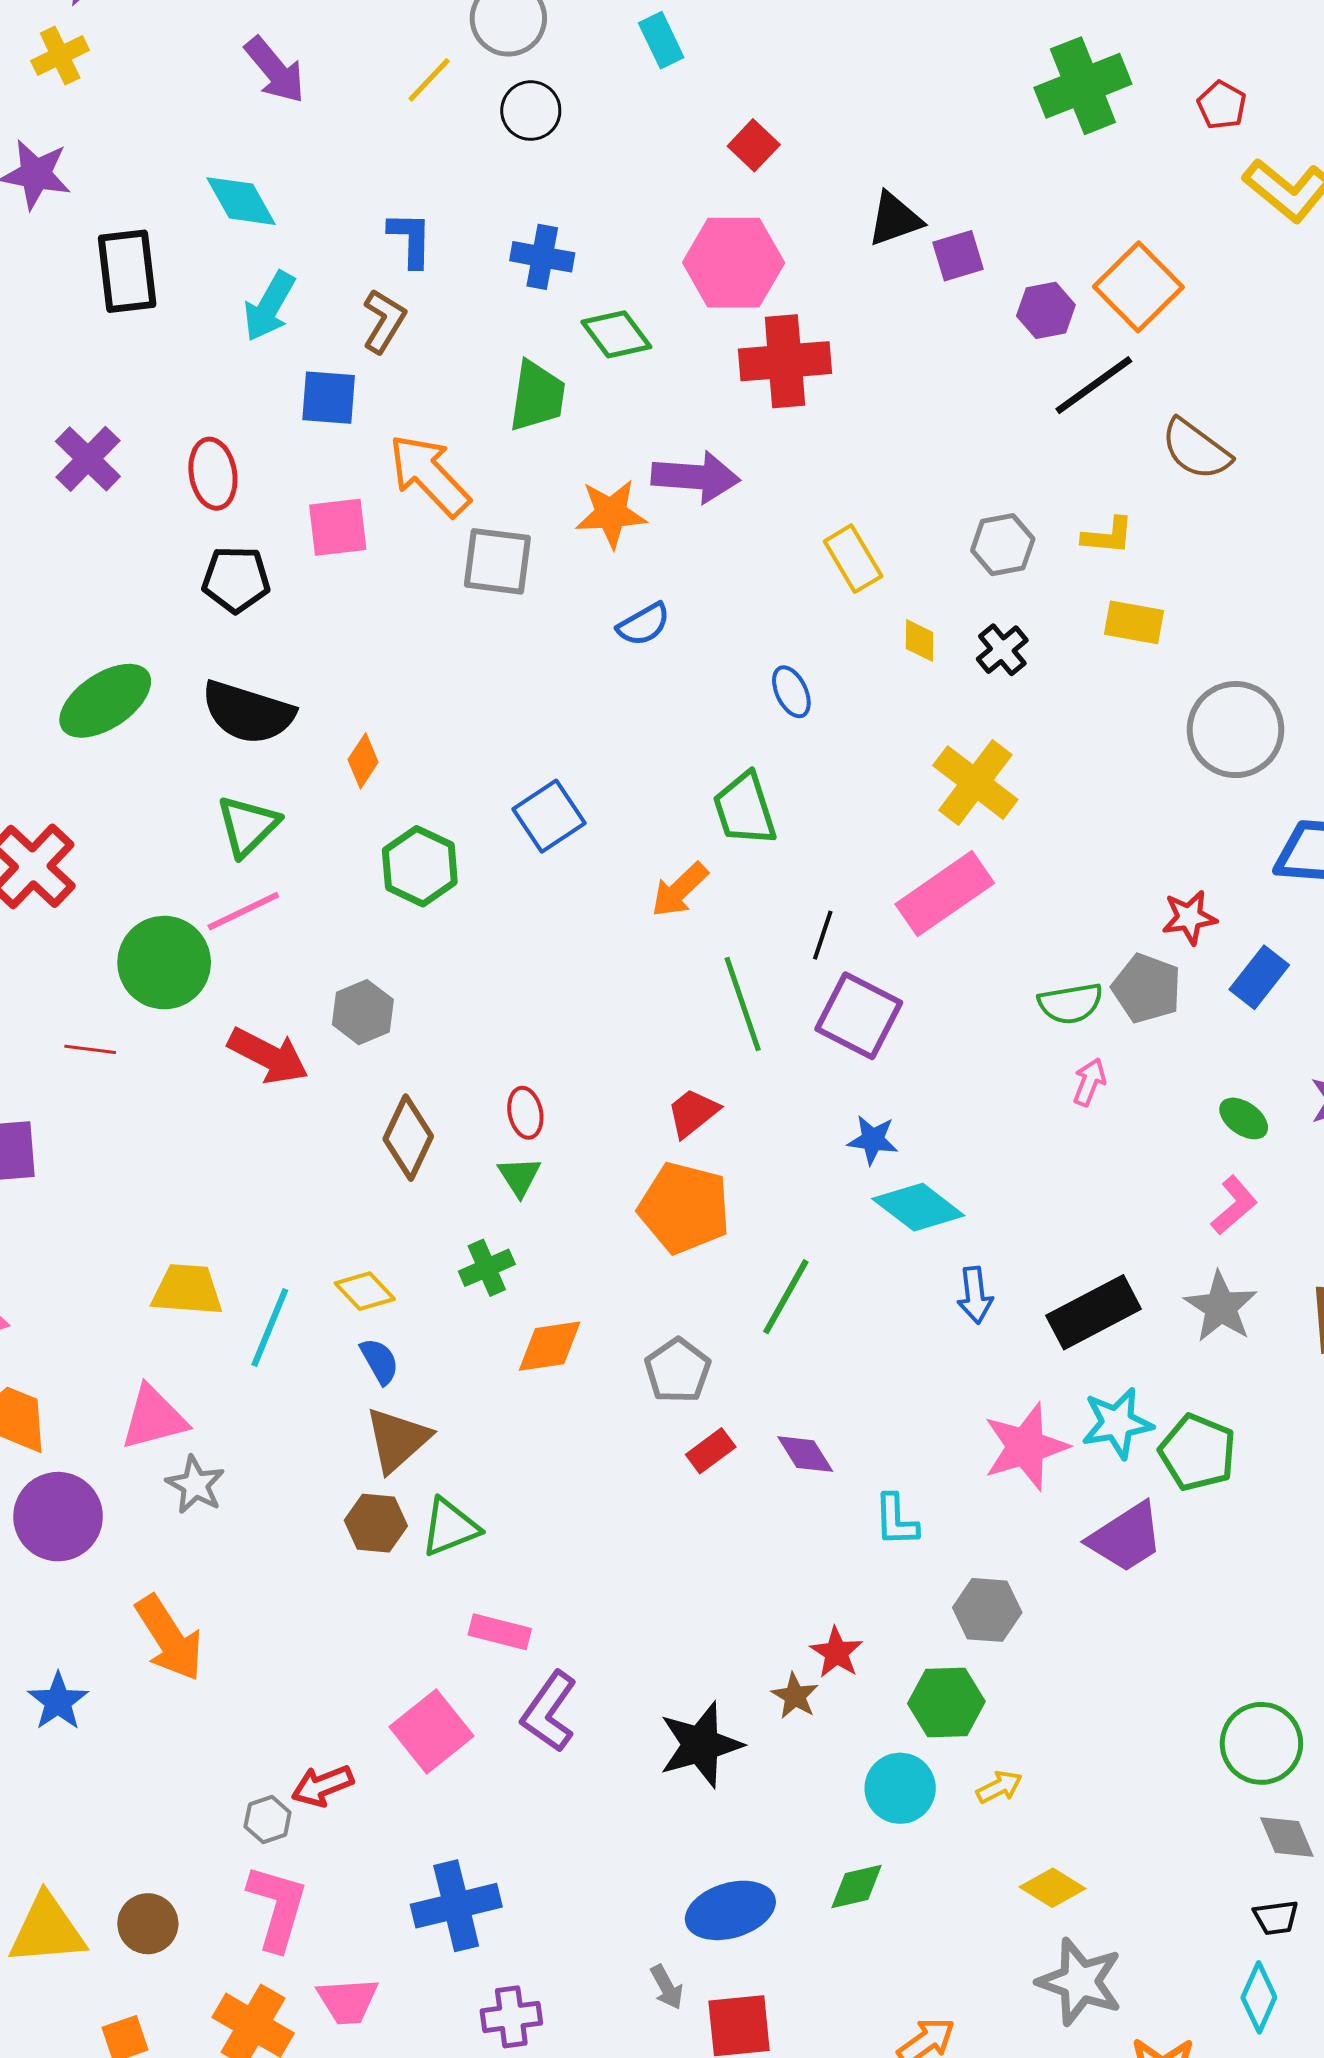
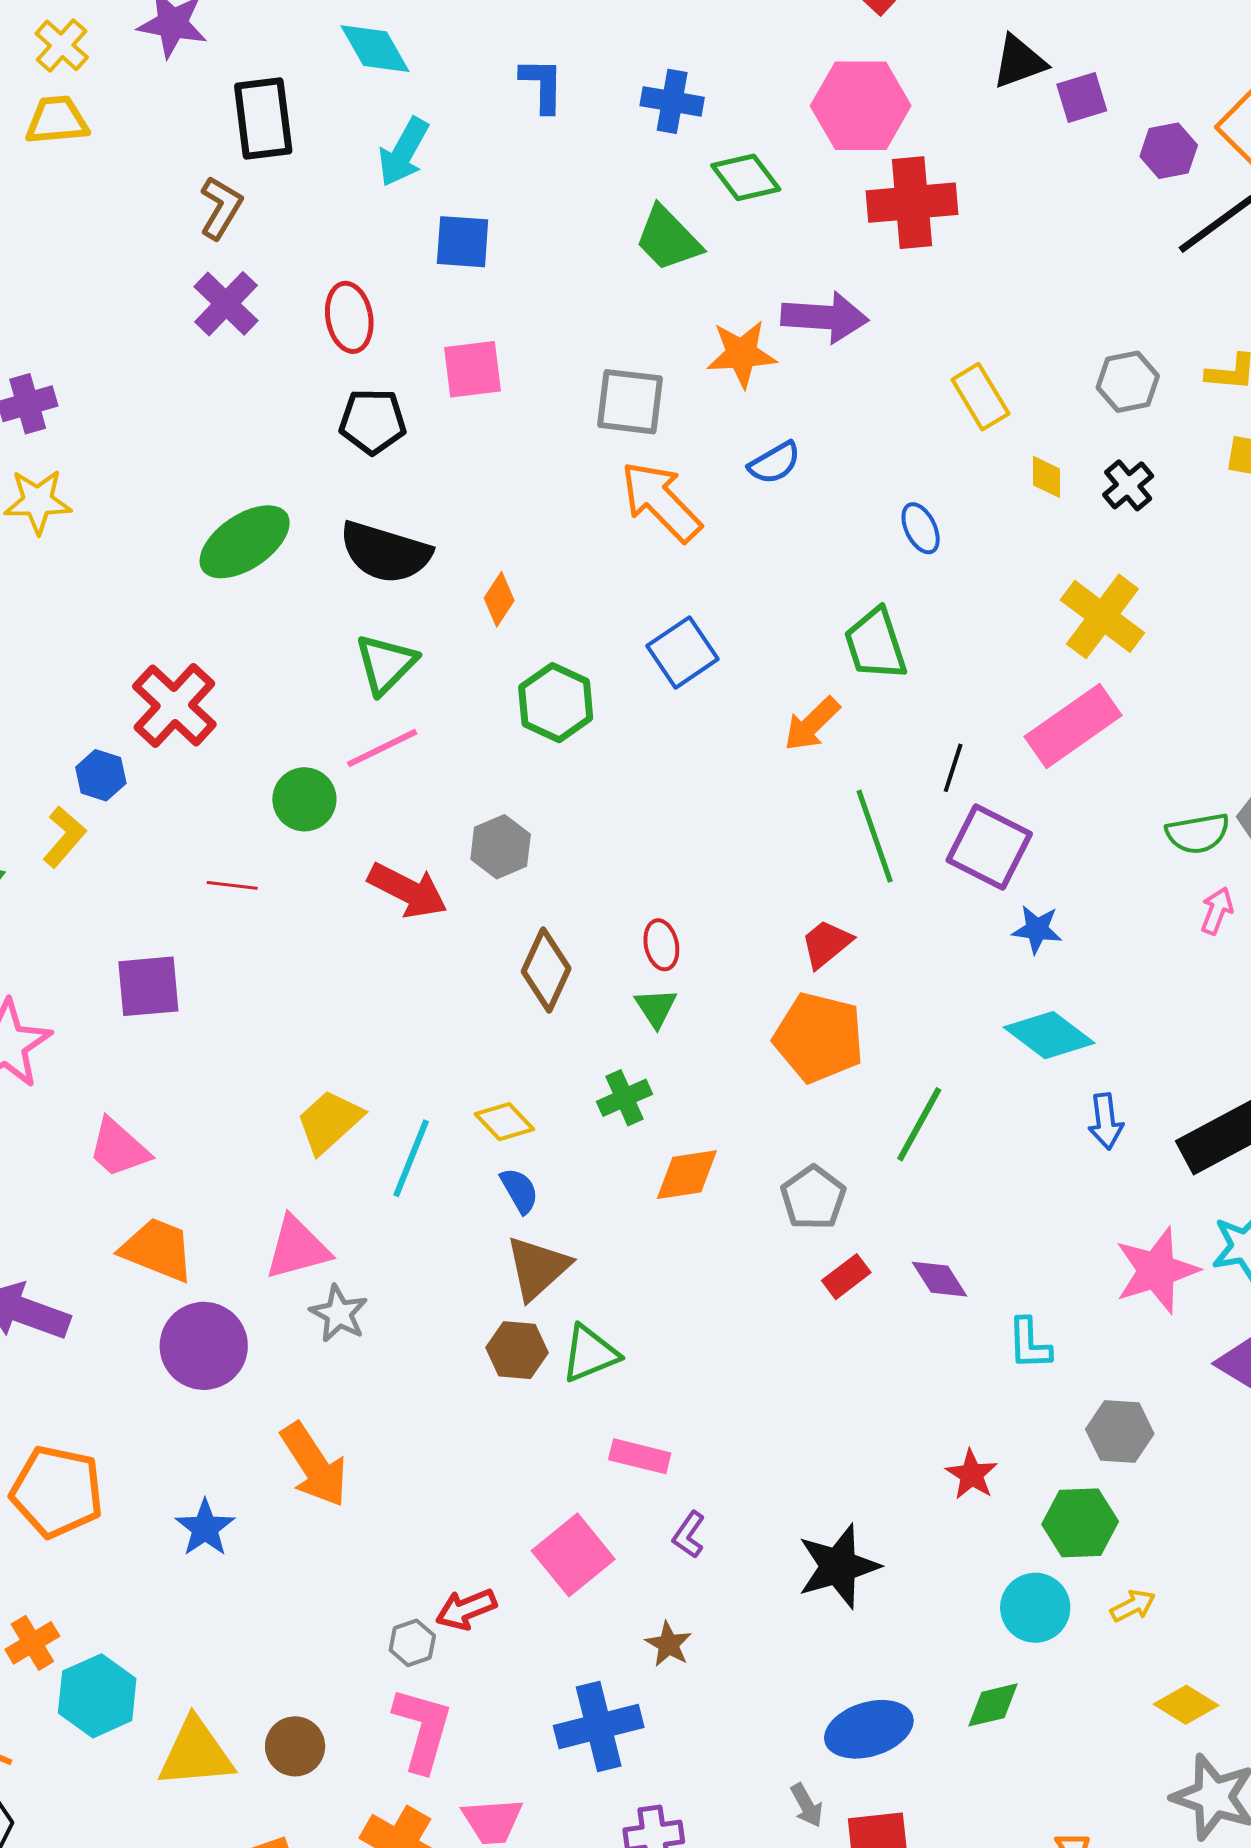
brown L-shape: (384, 321) -> (221, 208), moved
green trapezoid: (537, 396) -> (668, 239), turned 128
orange arrow: (429, 475) -> (661, 501), moved
green circle: (164, 963) -> (304, 799), size x0.7
blue star: (873, 1140) -> (1037, 929), moved
yellow trapezoid: (187, 1290) -> (329, 1122), turned -46
brown star: (795, 1696) -> (669, 1644), moved
purple L-shape: (549, 1712) -> (689, 1535), size x0.6

